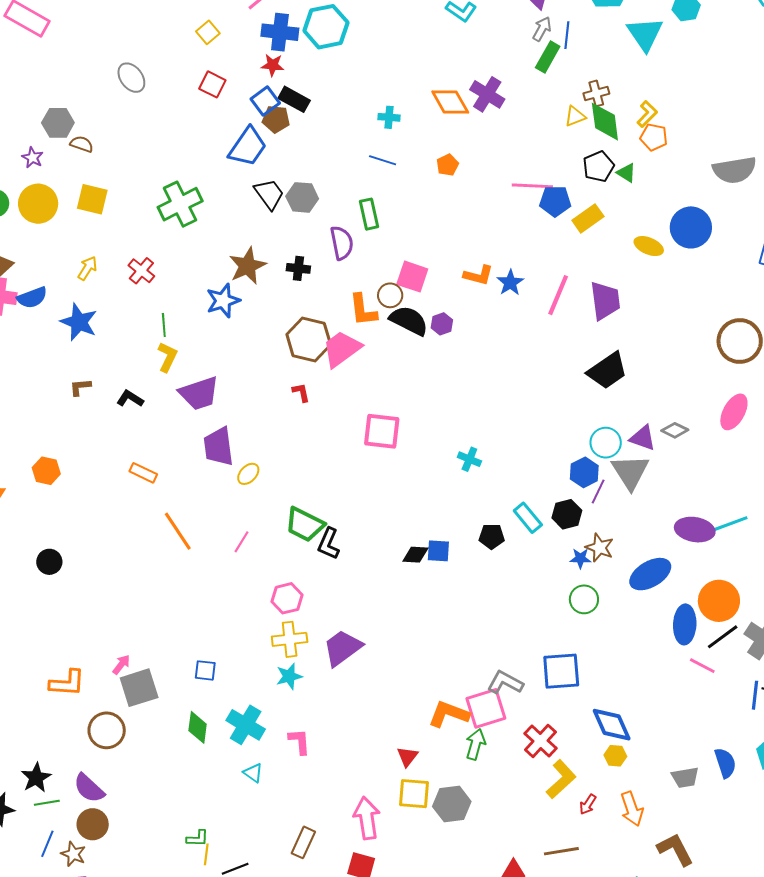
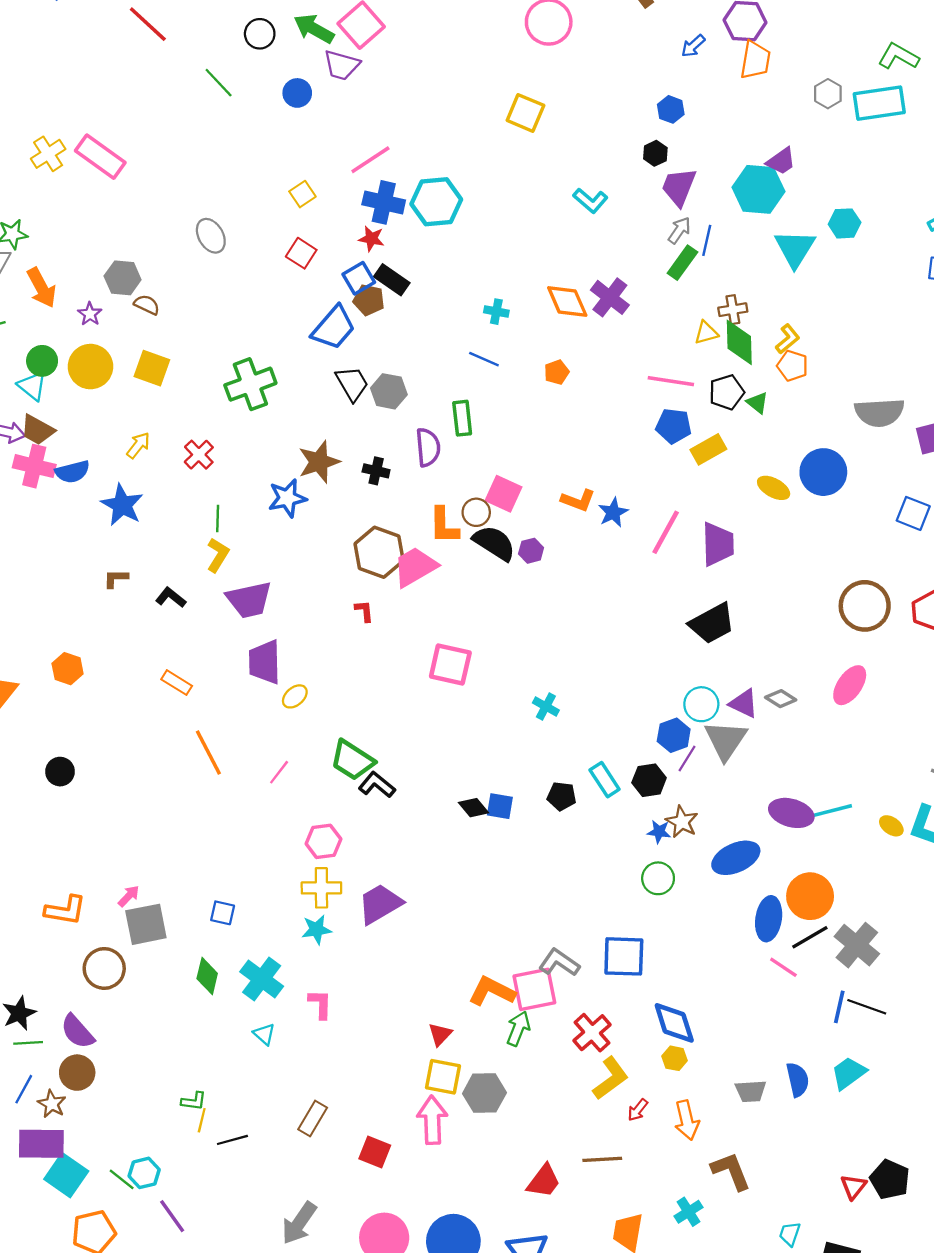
pink line: (532, 186) -> (671, 381), moved
black L-shape: (329, 544) -> (377, 785), turned 100
black diamond: (415, 555) -> (473, 808), turned 40
pink arrow: (367, 818) -> (432, 1120), moved

